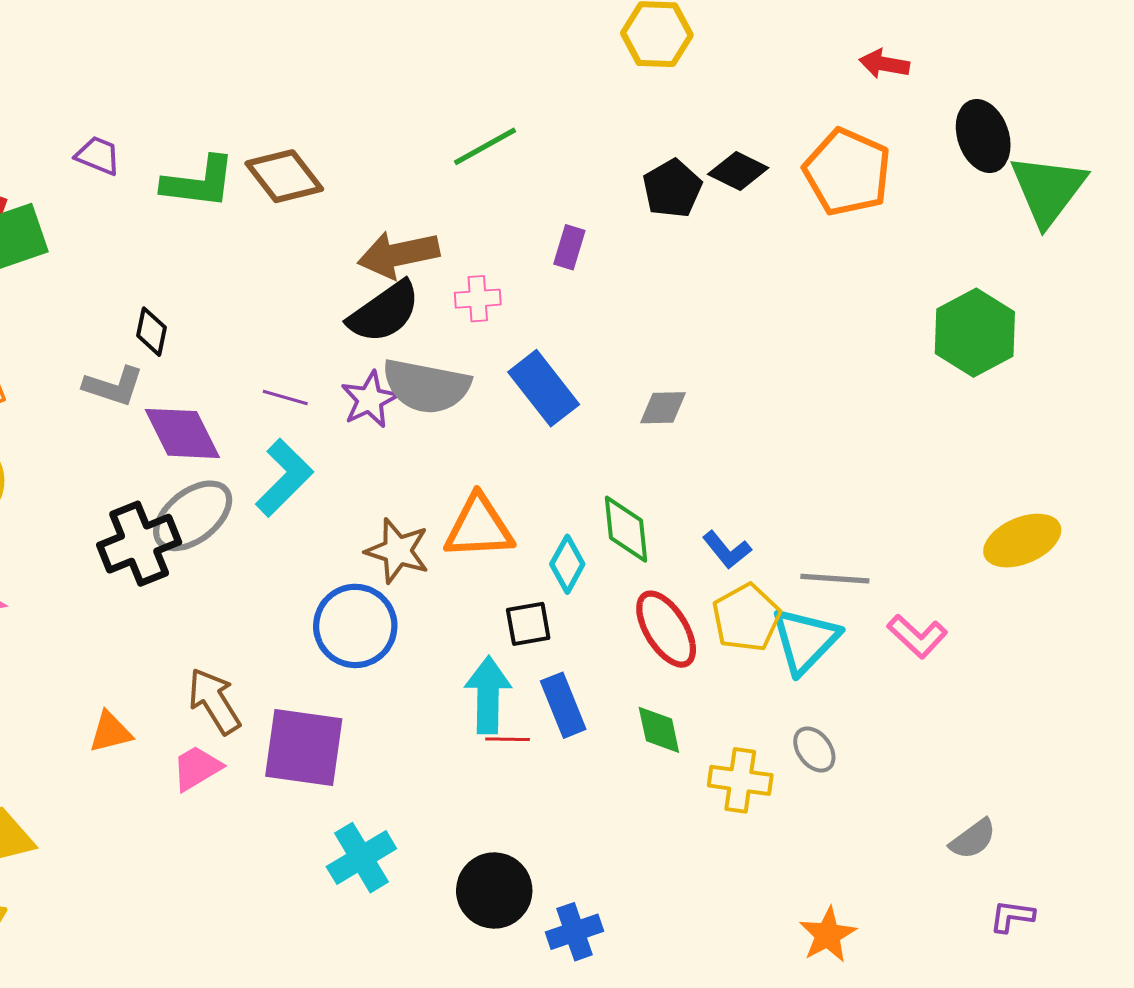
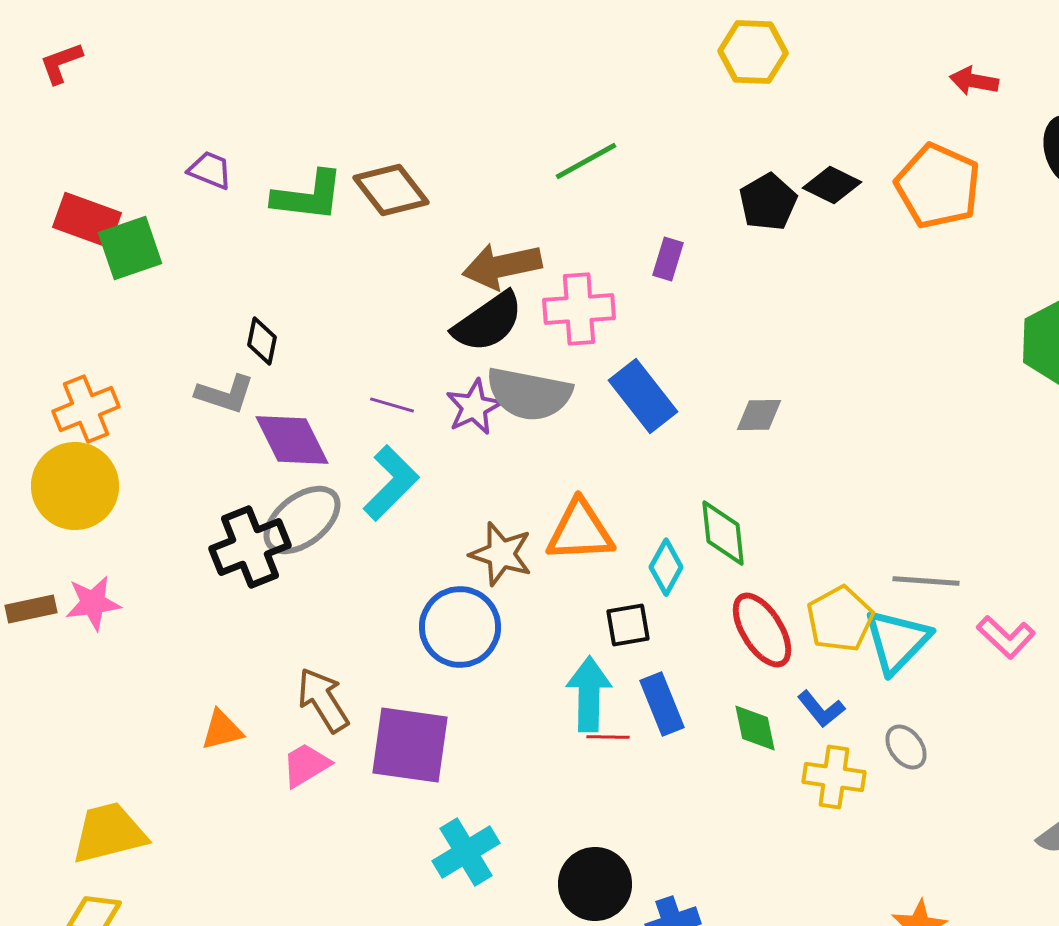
pink cross: (478, 299) -> (579, 309), size x1.6
blue L-shape: (727, 550) -> (821, 709), moved

